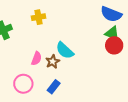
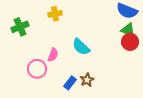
brown star: (53, 62) -> (87, 80), moved
pink circle: (23, 84) -> (37, 69), moved

